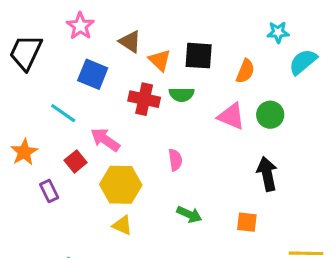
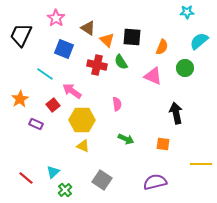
cyan star: (278, 32) -> (187, 12), moved
green semicircle: (181, 94) -> (121, 62), turned 56
green circle: (270, 115) -> (185, 68), moved
purple rectangle: (49, 191) -> (36, 124), turned -40

